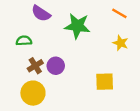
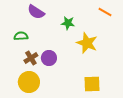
green star: (77, 26) -> (68, 23), size x0.6
yellow star: (121, 43) -> (87, 43), moved, size x1.5
yellow square: (105, 82) -> (92, 84), moved

